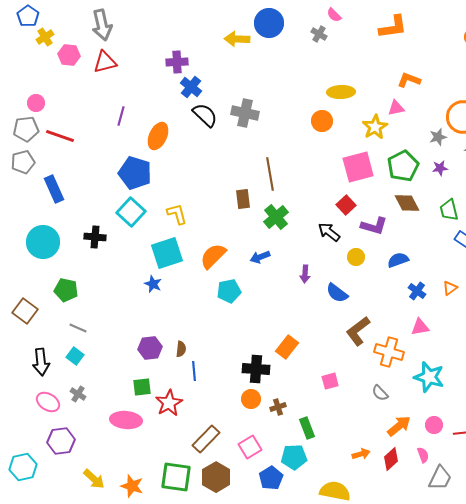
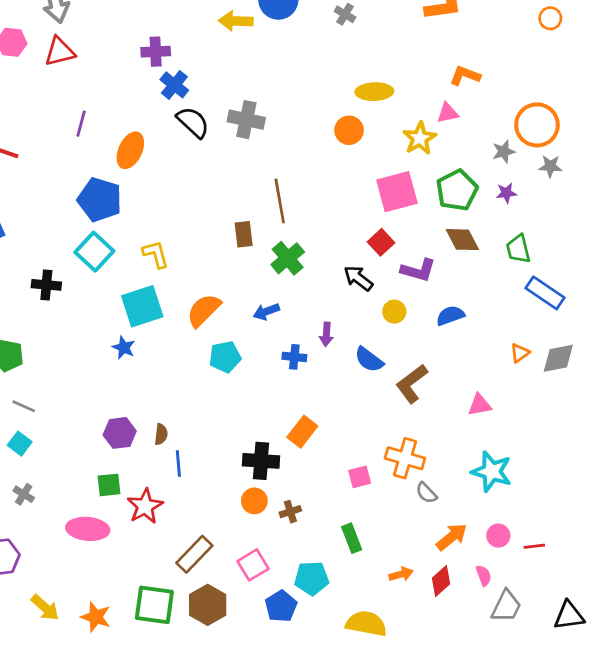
blue cross: (417, 291) -> (294, 357), moved, turned -30
brown L-shape: (358, 331) -> (412, 384), moved
orange cross: (389, 352) -> (405, 458), moved
green rectangle: (307, 428) -> (352, 538), moved

